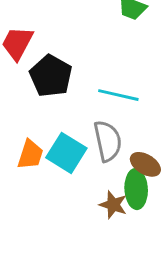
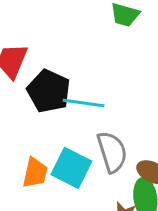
cyan line: (118, 95) -> (84, 103), moved

